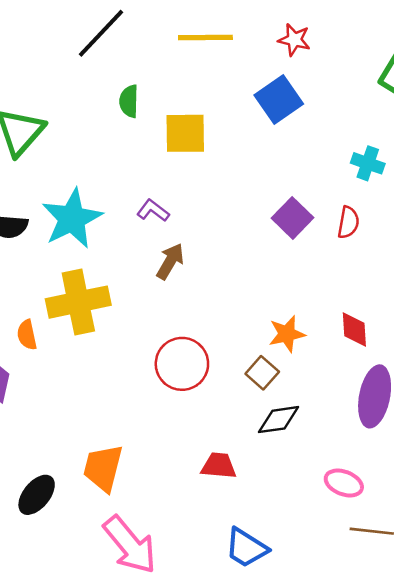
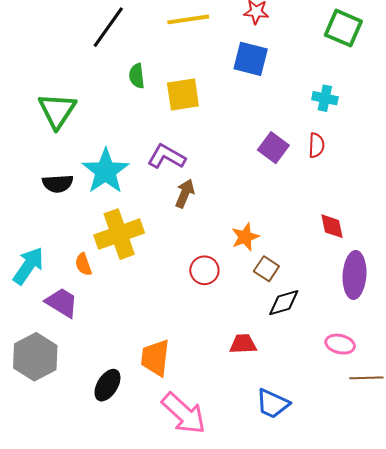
blue square: (279, 99) -> (251, 59), turned -33
purple L-shape: (153, 211) -> (166, 157), size x1.5
orange star: (287, 334) -> (245, 237), moved
red circle: (182, 364) -> (204, 270), size x0.7

